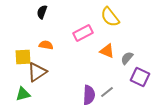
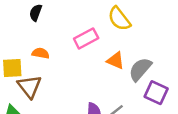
gray semicircle: (127, 58) -> (140, 69), size x1.5
brown triangle: (37, 72) -> (29, 86), turned -35

